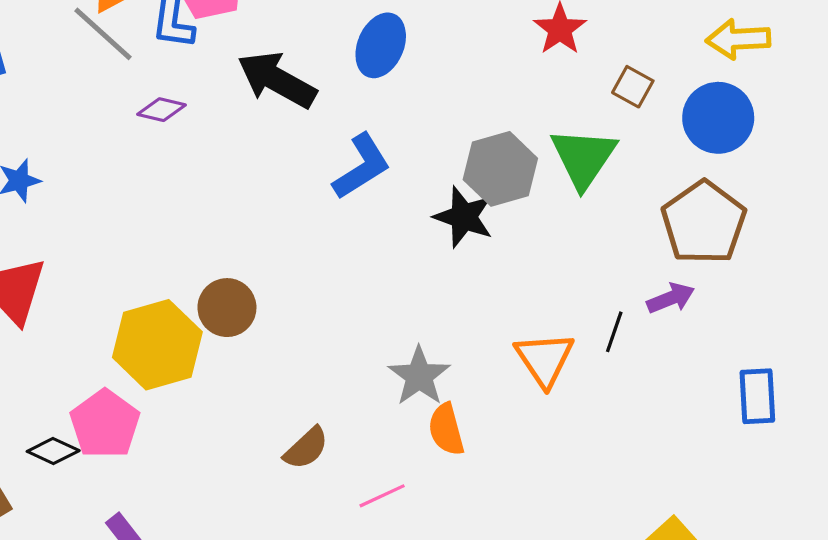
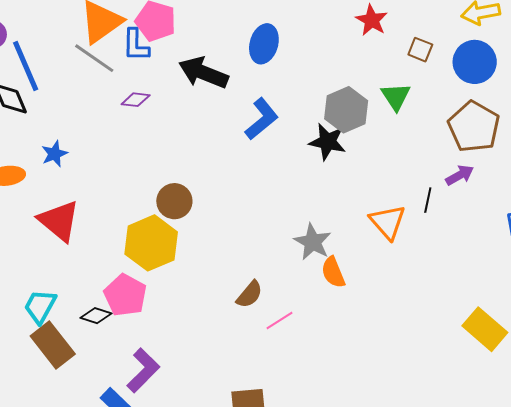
green triangle: (583, 158) -> (396, 97), size x0.7
brown circle: (227, 308) -> (174, 201), moved
pink line: (382, 496) -> (280, 320), moved

